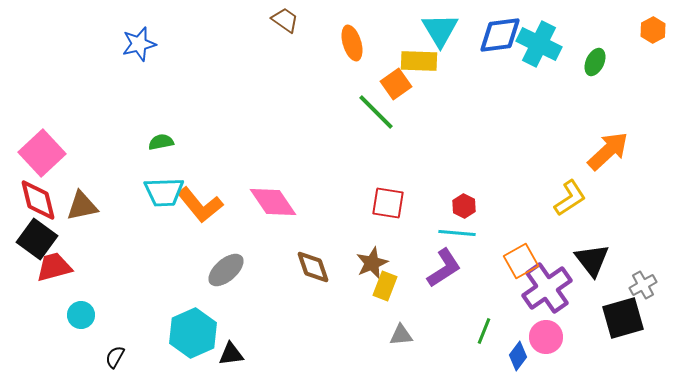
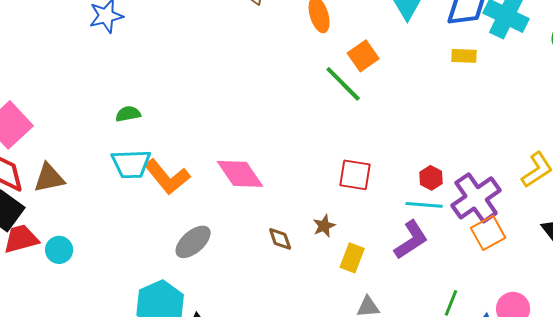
yellow rectangle: (419, 61) -> (464, 56), moved, size x0.7
brown star: (372, 263) -> (324, 226), moved, size x0.7
brown diamond: (313, 267) -> (280, 239), size x0.7
purple cross: (547, 288) -> (476, 198), moved
cyan circle: (81, 315) -> (59, 250), moved

